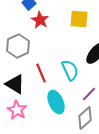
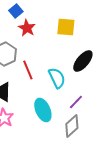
red line: (41, 73) -> (28, 70), moved

